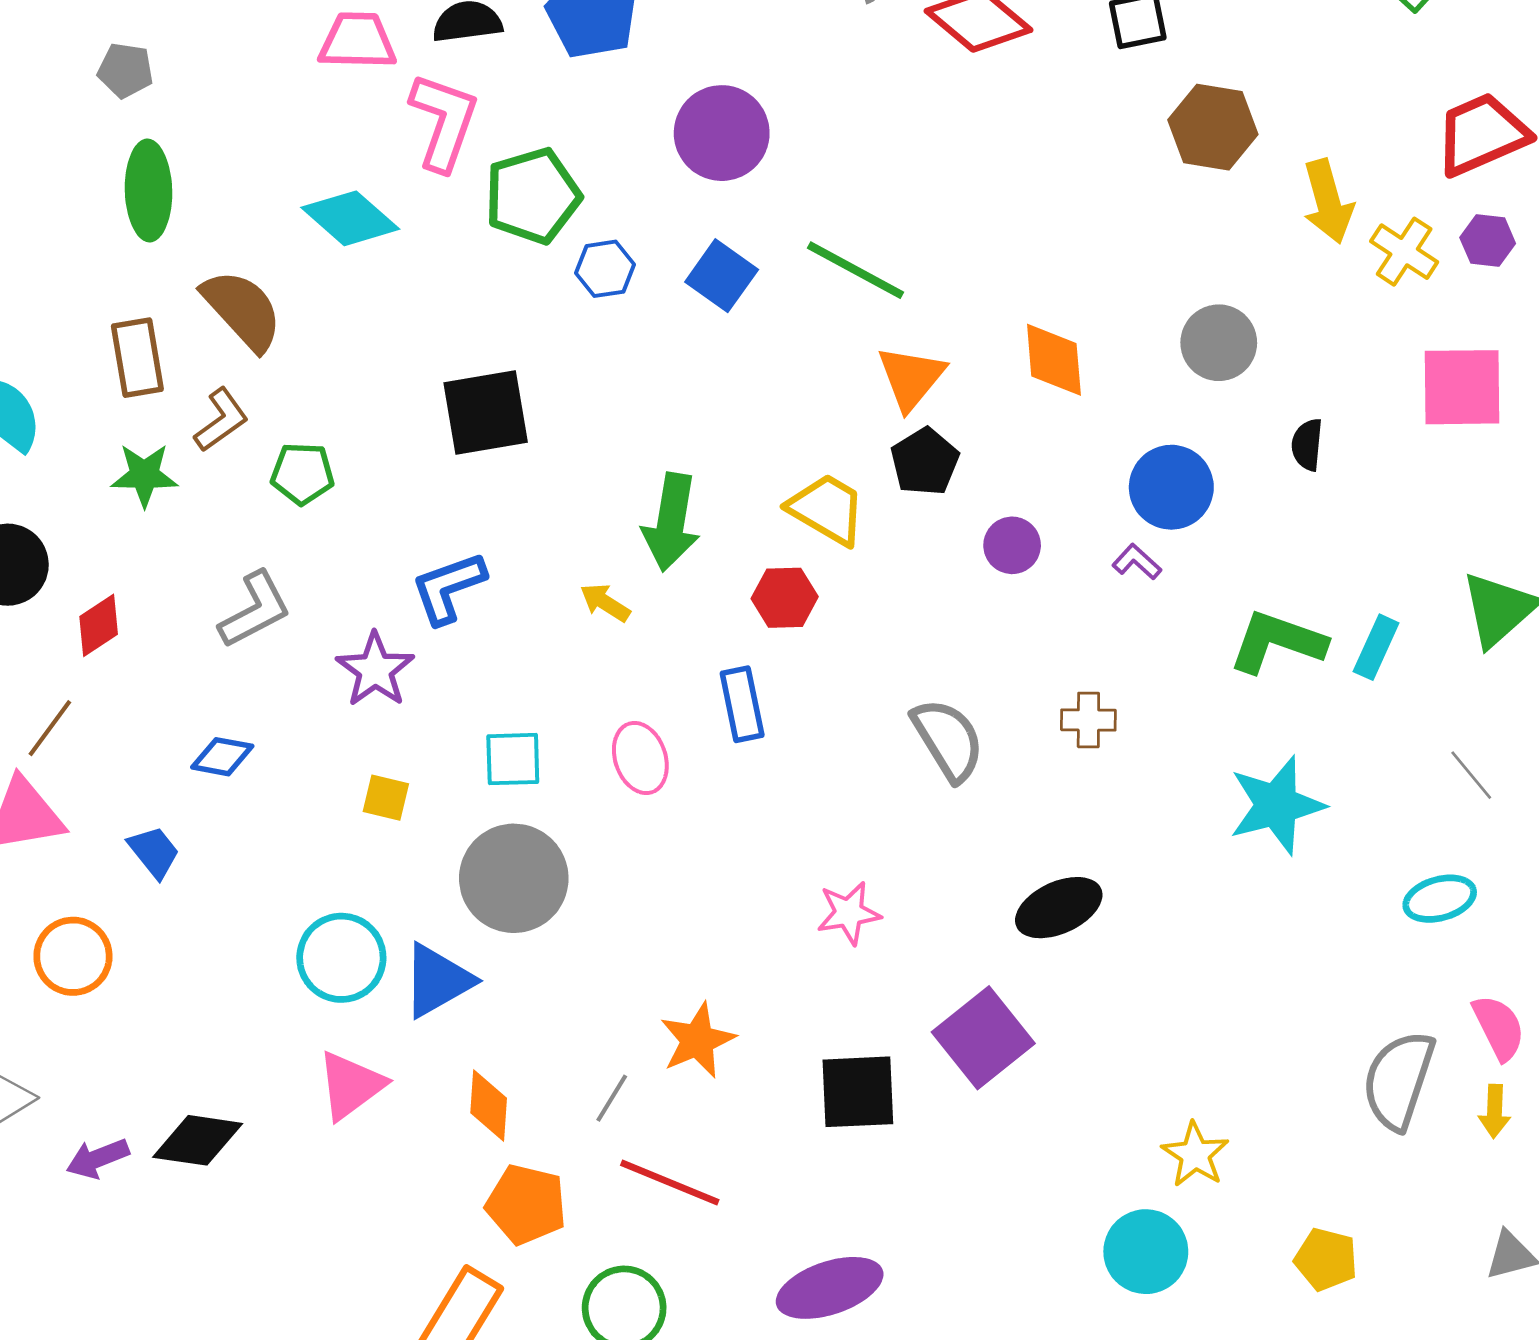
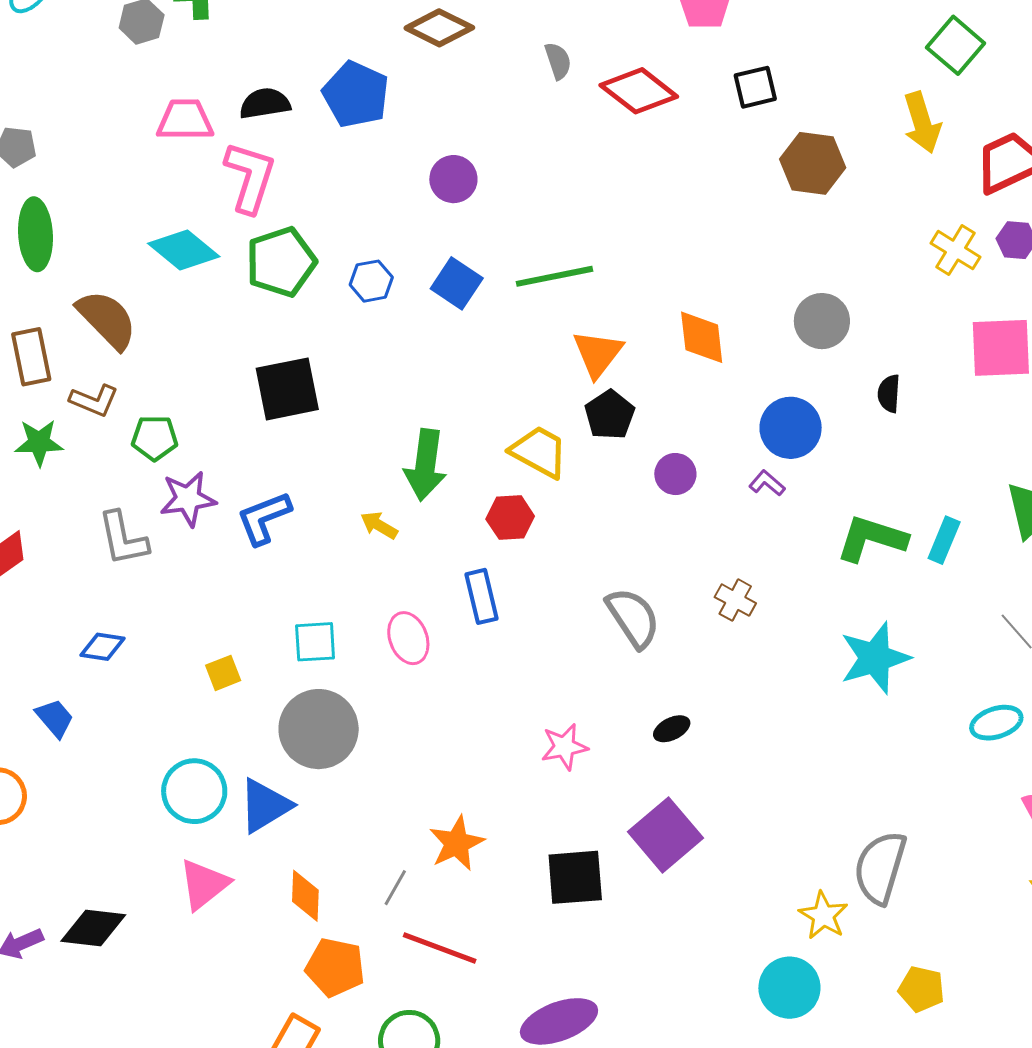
purple circle: (722, 133) -> (453, 179), size x0.7
green pentagon: (533, 196) -> (281, 262), moved
yellow arrow: (1328, 202) -> (922, 123), moved
green line: (855, 270) -> (555, 276), turned -38
brown L-shape: (221, 420) -> (94, 400), turned 60
gray L-shape: (255, 610) -> (123, 539), turned 108
purple star: (375, 670) -> (188, 499), moved, turned 30
brown cross: (1088, 720) -> (735, 600), turned 30
yellow square: (386, 798) -> (223, 673), turned -33
black ellipse: (1059, 908) -> (672, 729), moved, size x0.6
gray semicircle: (1399, 1080) -> (880, 868), moved

